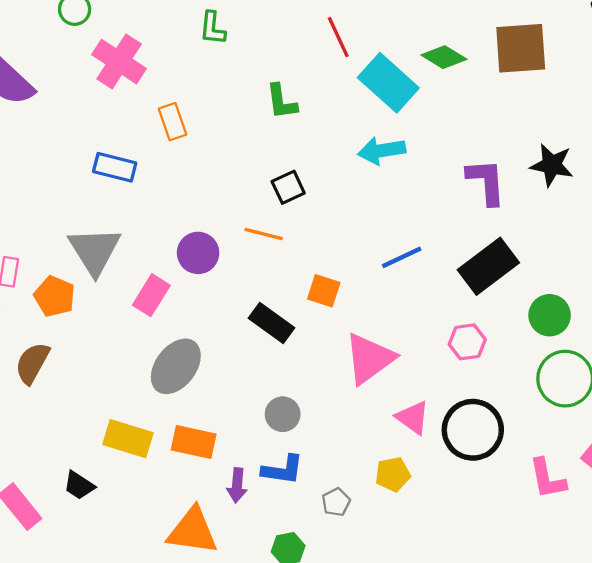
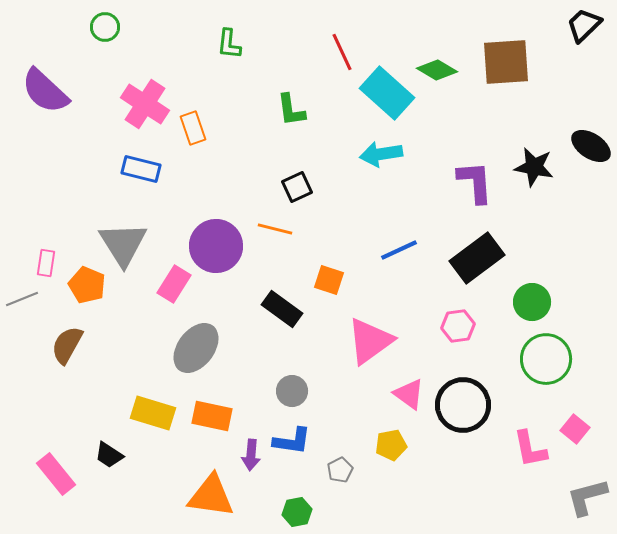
pink cross: (119, 62) -> (145, 104), moved
purple circle: (198, 253) -> (216, 246), size x1.4

